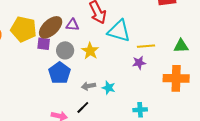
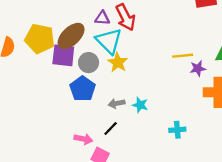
purple triangle: (72, 25) -> (102, 18), moved
cyan triangle: (119, 31) -> (109, 41), moved, turned 30
purple square: (44, 44) -> (63, 55), size x1.5
purple star: (139, 63) -> (198, 68), moved

